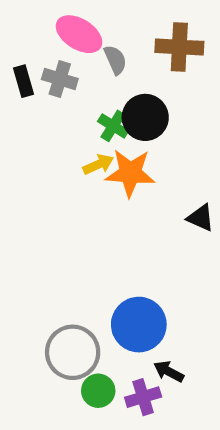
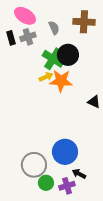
pink ellipse: (79, 34) -> (25, 16), moved
gray cross: (60, 79) -> (28, 37), turned -35
green cross: (113, 126) -> (53, 59), size x1.5

